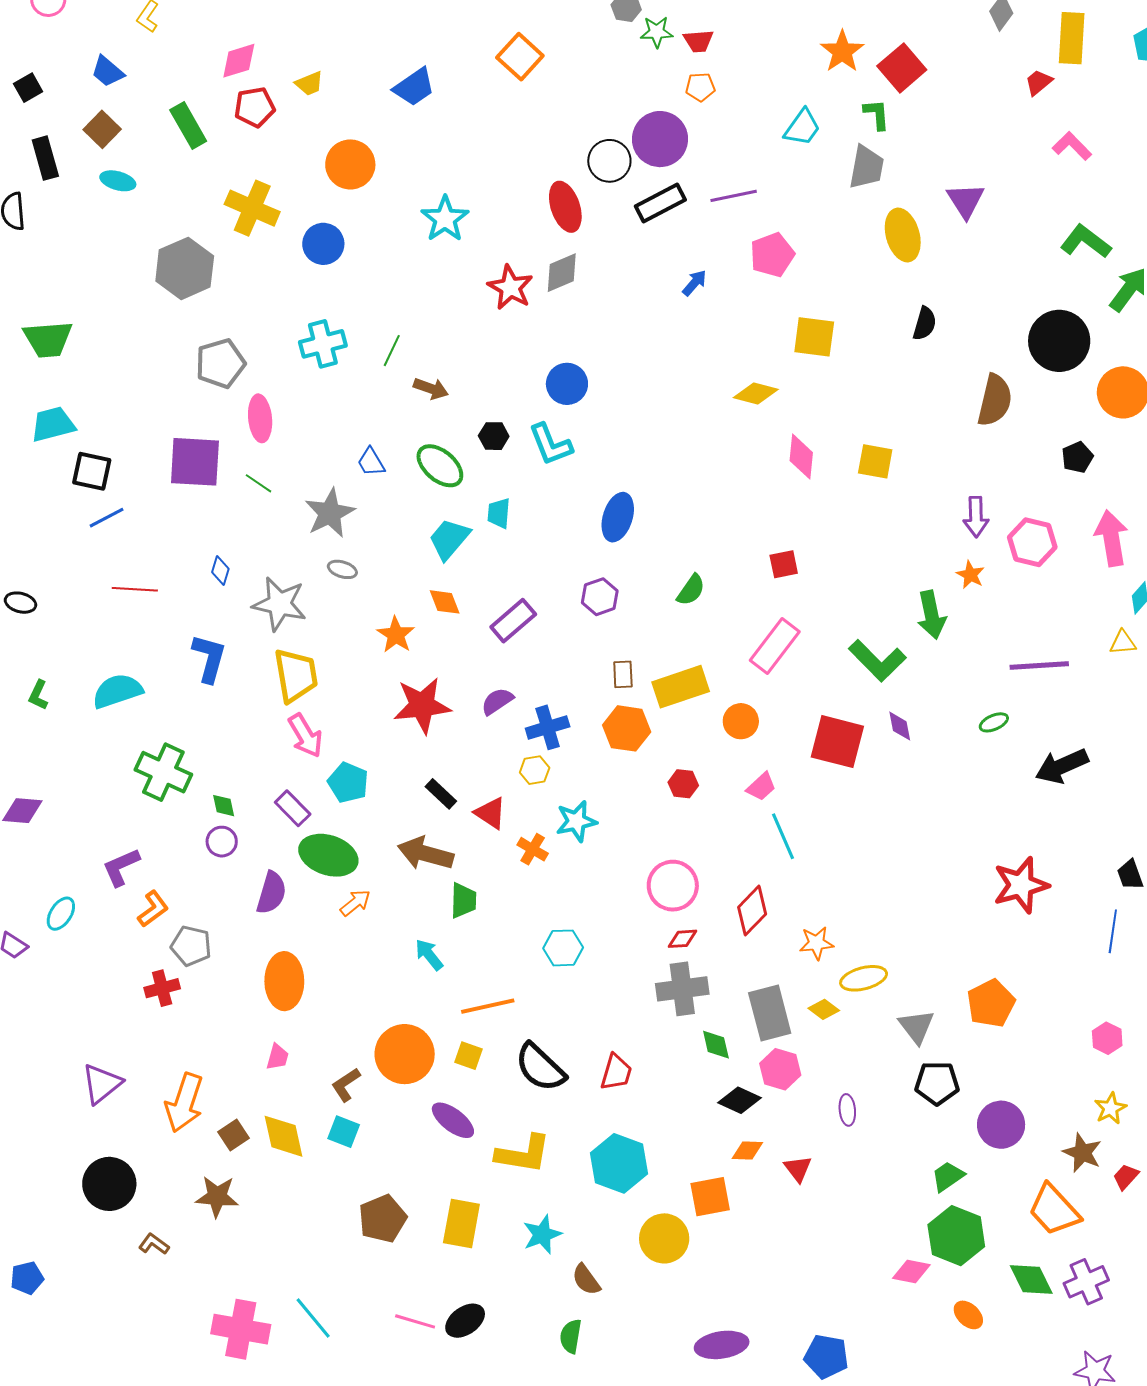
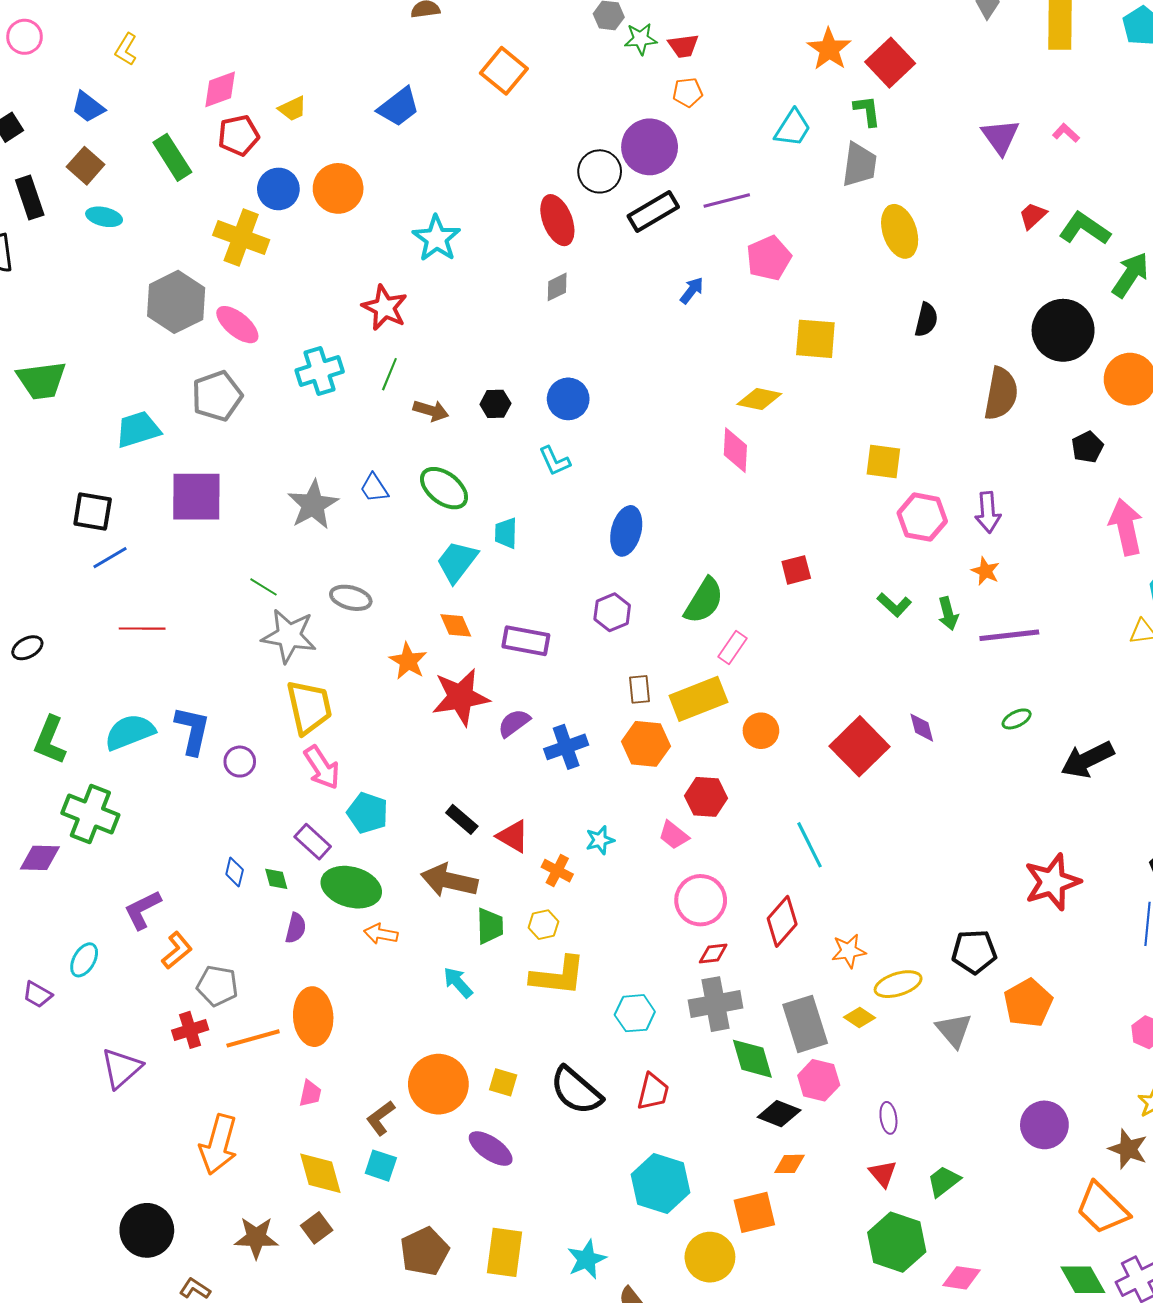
red trapezoid: (1039, 82) -> (1033, 216), moved
pink L-shape: (1072, 146) -> (1066, 133), size x0.7
purple triangle: (966, 201) -> (1000, 137), moved
blue circle: (323, 244) -> (278, 189), moved
gray diamond: (562, 273) -> (557, 287), size x0.7
red star: (510, 287) -> (385, 308), moved
pink ellipse: (260, 418) -> (237, 325), moved, turned -42
cyan trapezoid: (53, 424) -> (138, 429), moved
black hexagon: (494, 436) -> (495, 404), moved
cyan L-shape: (551, 444) -> (555, 461), size x0.7
pink diamond: (801, 457) -> (735, 450), moved
green line: (258, 483) -> (263, 587), moved
gray star: (330, 513) -> (313, 505), moved
pink hexagon: (1032, 542) -> (922, 517), moved
gray ellipse: (342, 569) -> (351, 598), size x1.4
blue diamond: (220, 570) -> (235, 872), moved
green semicircle: (691, 590) -> (704, 601), size x1.4
black ellipse: (20, 603) -> (27, 648), turned -40
green arrow: (931, 615) -> (948, 614), size x0.7
purple rectangle: (513, 621) -> (526, 641), turned 54
pink rectangle: (775, 646) -> (732, 647), moved, size x0.6
blue L-shape: (209, 658) -> (192, 730), moved
green L-shape: (877, 661) -> (894, 605), moved, size x0.6
purple line: (1039, 665) -> (1009, 635), moved
green L-shape: (38, 695) -> (50, 740), size x1.6
red star: (422, 705) -> (461, 697), moved
red square: (837, 742) -> (859, 746), turned 34
yellow hexagon: (535, 770) -> (543, 925), moved
green cross: (163, 772) -> (90, 814), moved
red hexagon: (683, 784) -> (706, 797), size x1.4
pink trapezoid: (761, 787) -> (674, 835), moved, turned 84
green diamond: (224, 806) -> (276, 879), moved
cyan star: (576, 821) -> (600, 840), size x0.7
purple circle: (222, 842) -> (240, 762), moved
purple semicircle: (271, 893) -> (296, 928), size x0.7
orange arrow: (355, 903) -> (381, 934), turned -128
cyan hexagon: (563, 948) -> (635, 1013), moved
orange line: (488, 1006) -> (253, 1038), moved
green diamond: (716, 1045) -> (752, 1059), size x1.4
black pentagon: (937, 1083) -> (974, 952), moved
purple triangle: (102, 1084) -> (121, 1068), moved
brown square: (234, 1135) -> (317, 1228), moved
yellow L-shape: (523, 1154) -> (558, 976), moved
red triangle: (798, 1169) -> (883, 1174), moved
green trapezoid: (948, 1176) -> (944, 1181), moved
green hexagon: (956, 1236) -> (897, 1242), moved

